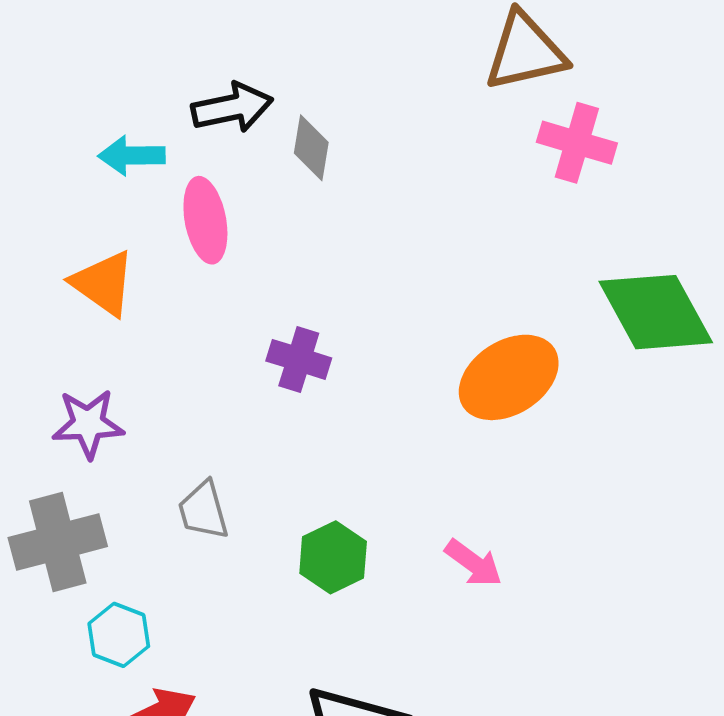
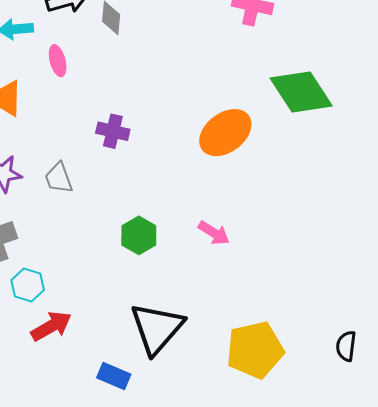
pink ellipse: (205, 220) -> (58, 61), size x0.7
gray trapezoid: (203, 510) -> (59, 178), moved

